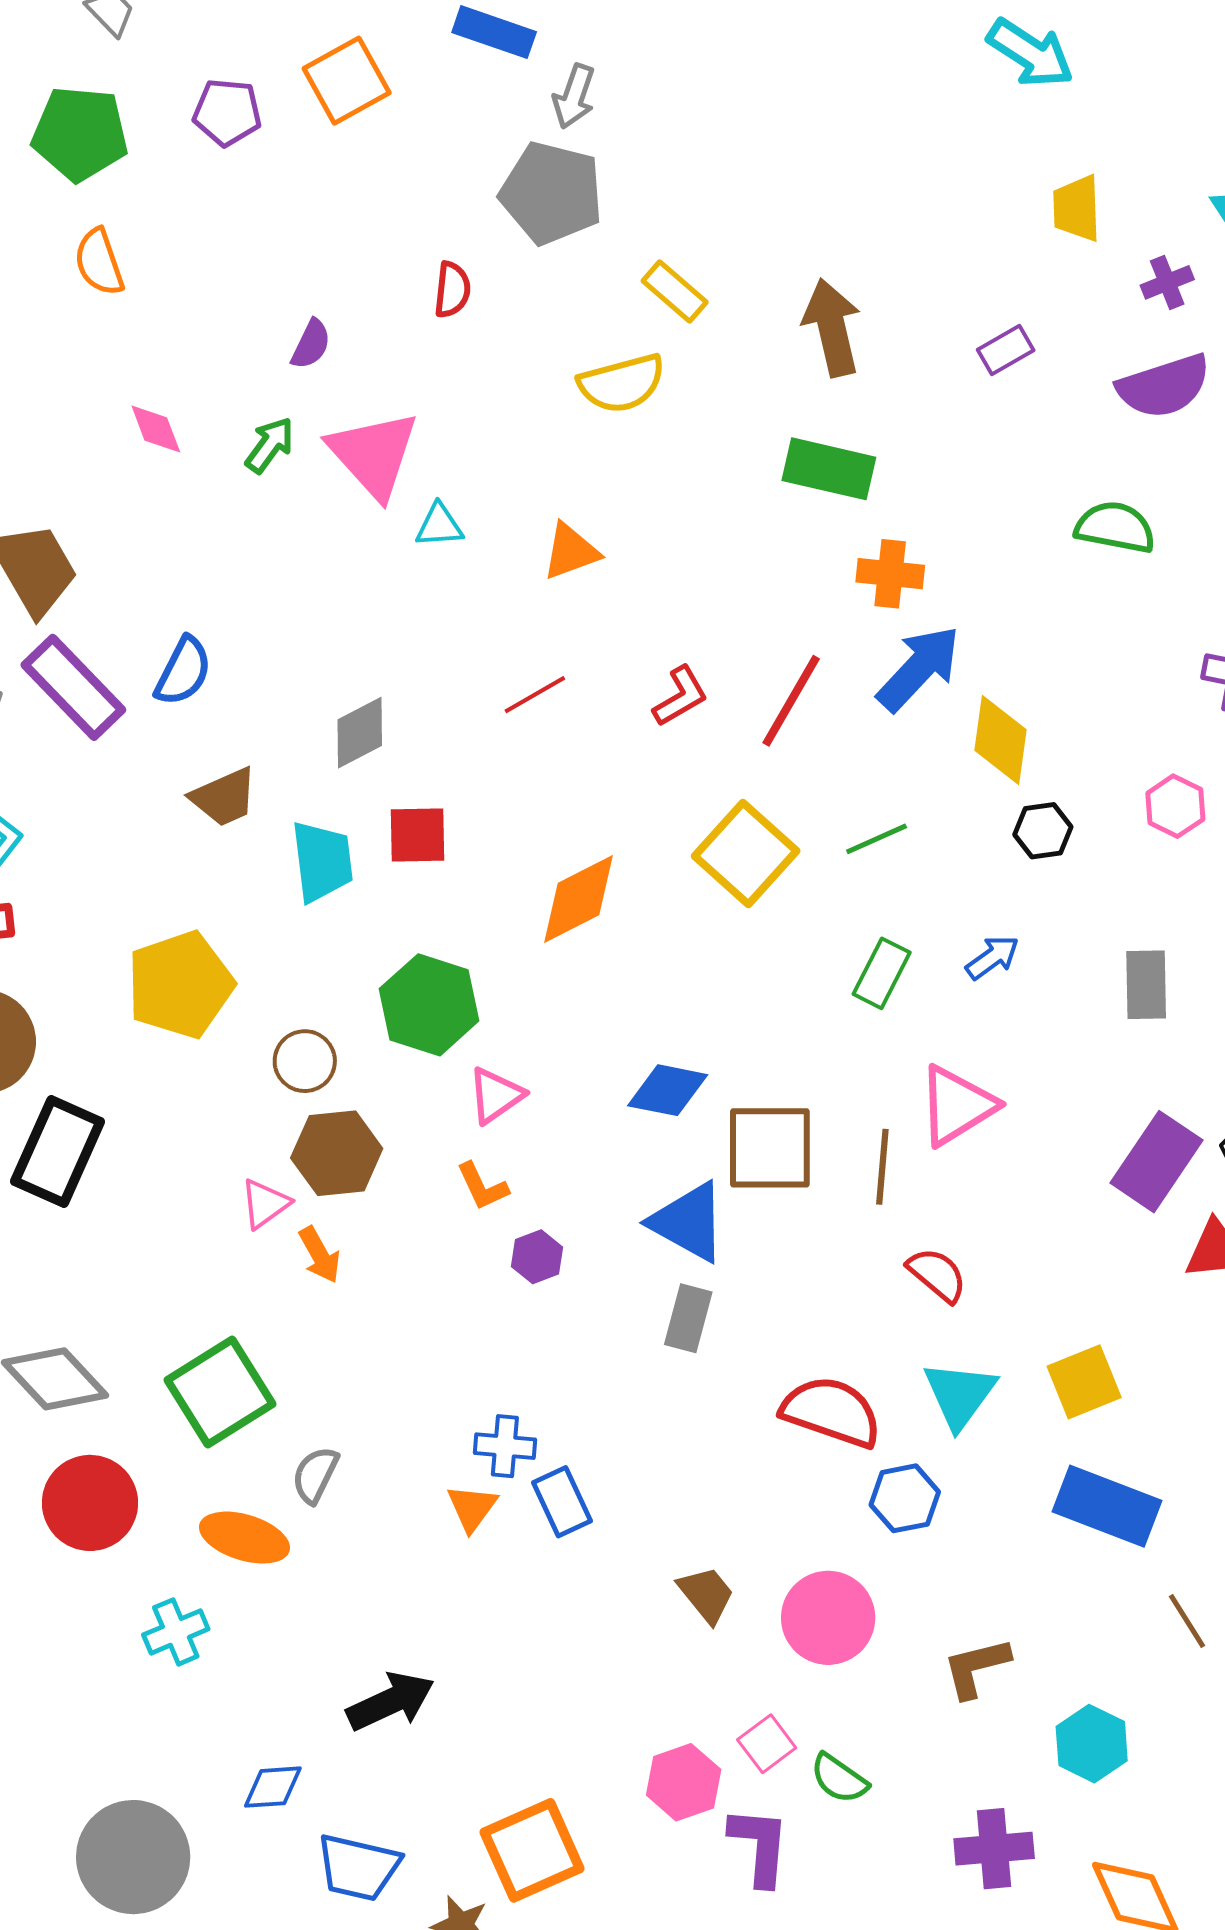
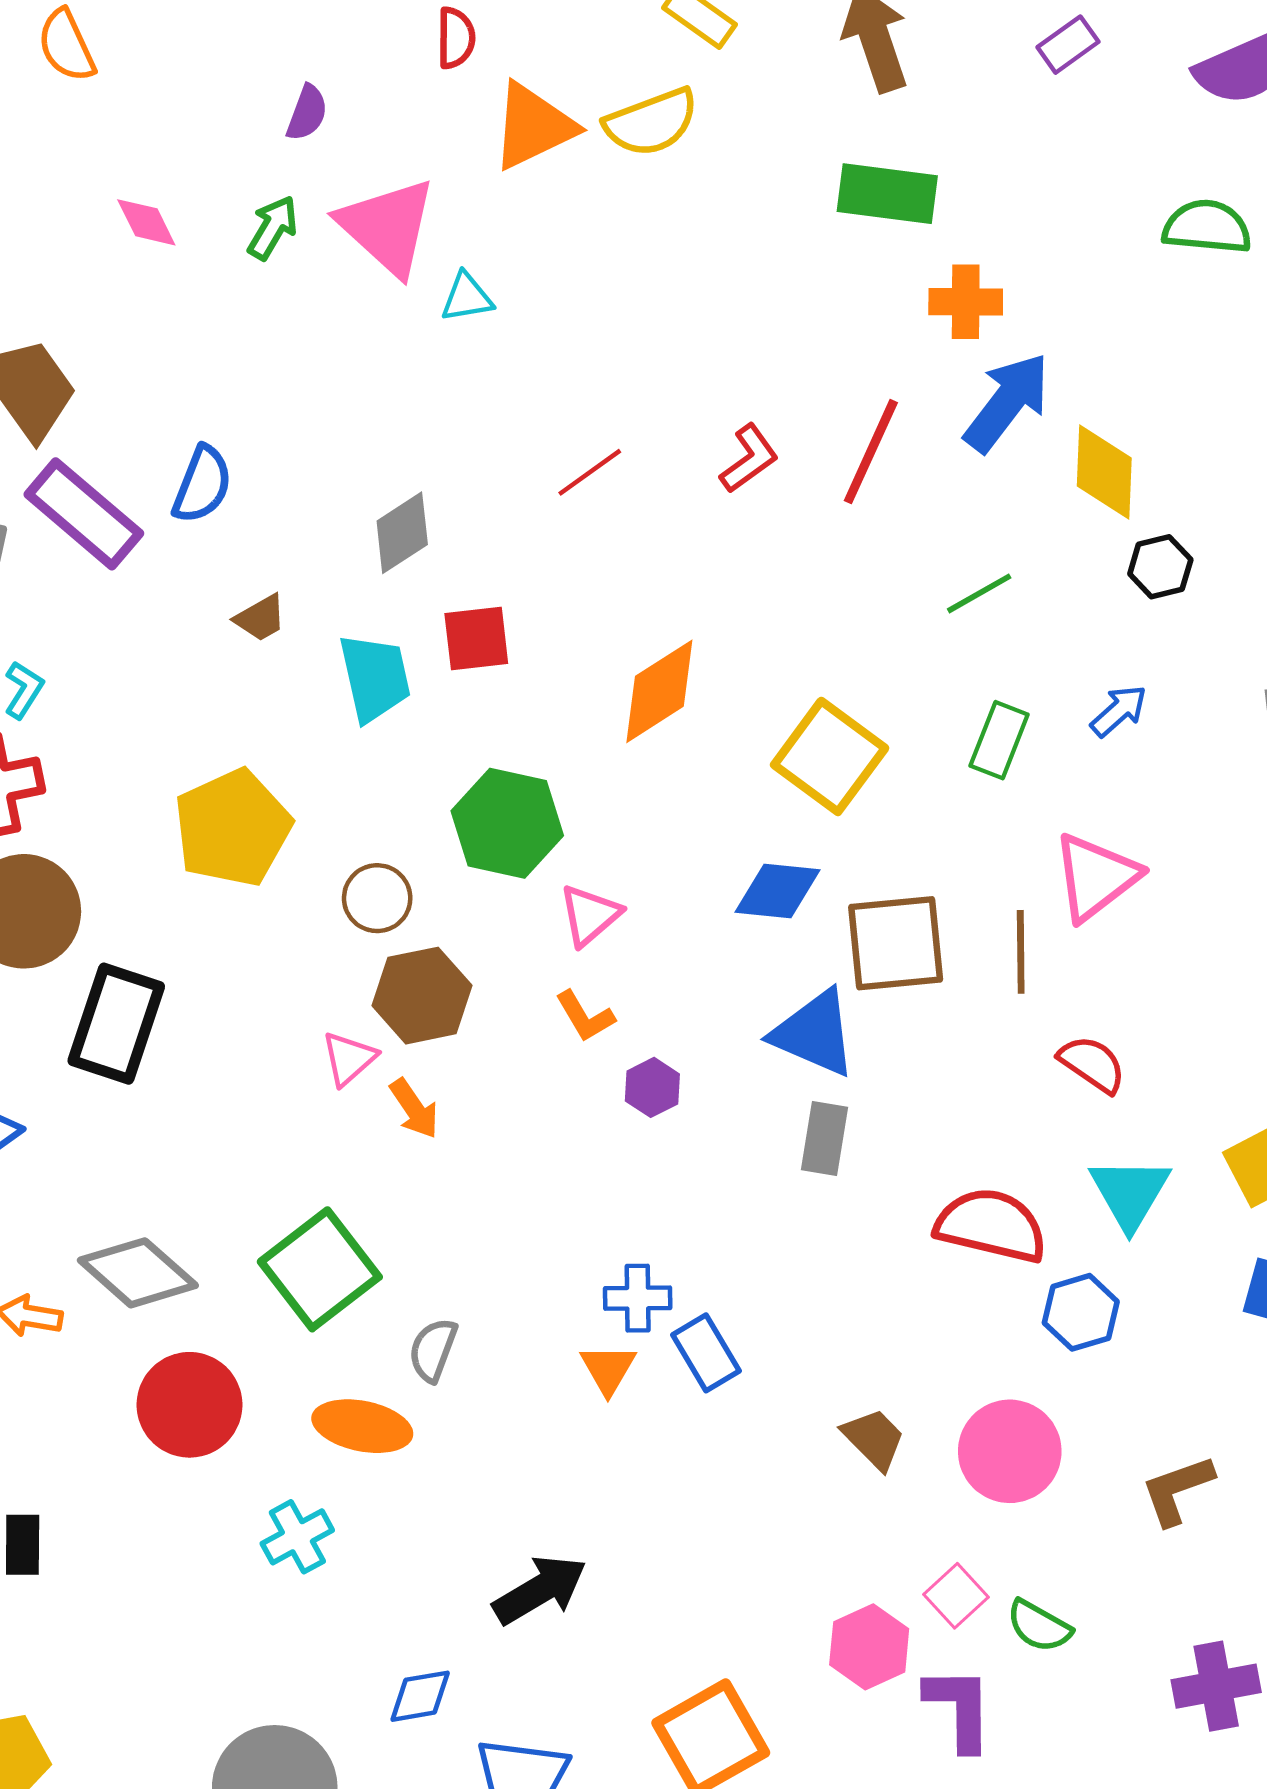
orange triangle: (571, 551) -> (533, 126), moved, size x1.4
brown trapezoid: (224, 797) -> (260, 618), size x0.7
yellow square: (746, 854) -> (830, 756), moved

